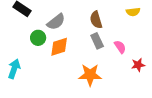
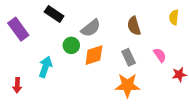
yellow semicircle: (133, 12) -> (174, 17), turned 104
gray rectangle: (97, 41) -> (129, 57), moved
cyan arrow: (14, 69) -> (45, 67), moved

